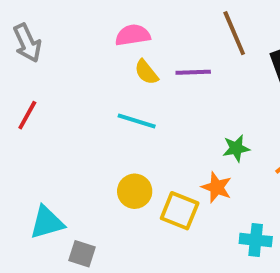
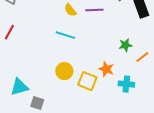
green star: (236, 148) -> (125, 45), moved
cyan cross: (256, 240) -> (126, 84), moved

